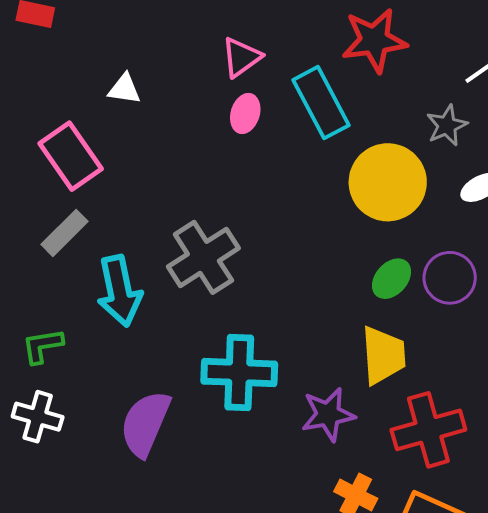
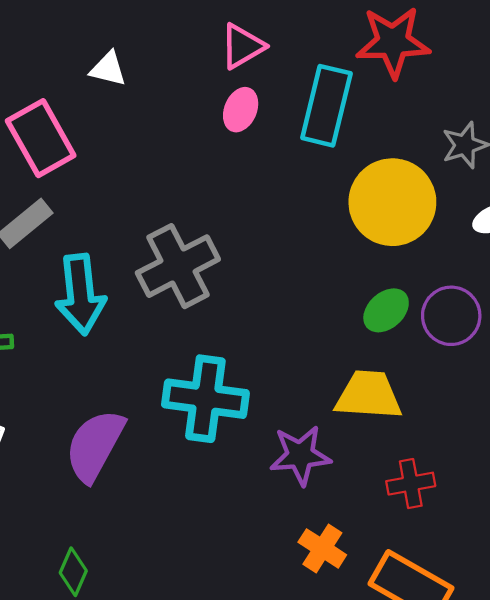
cyan rectangle: (321, 103) -> (326, 106), turned 36
yellow trapezoid: (383, 355) -> (369, 395), turned -88
red cross: (428, 430) -> (411, 484), size x0.6

